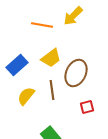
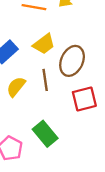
red square: (87, 107) -> (84, 99), size x1.6

